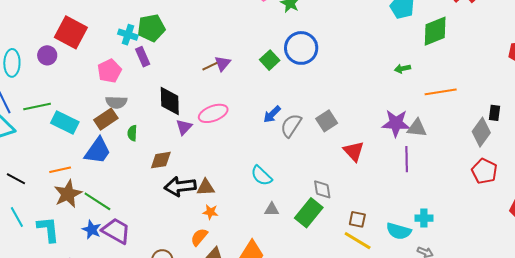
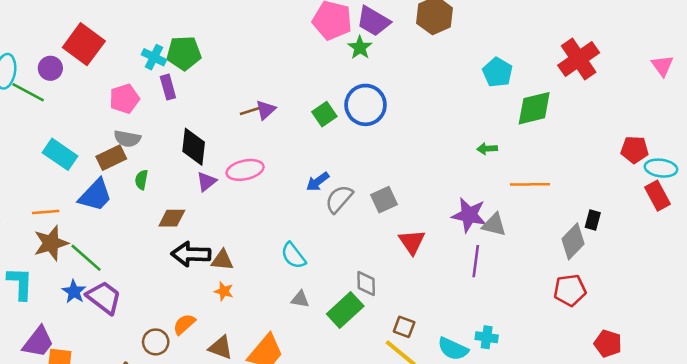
green line: (37, 107) -> (28, 92), moved, turned 32
red pentagon: (484, 171) -> (570, 290), turned 30
orange semicircle: (199, 237) -> (184, 324), moved

